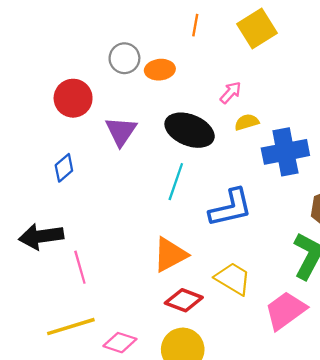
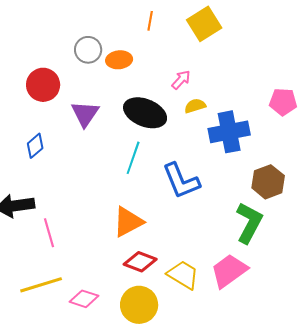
blue L-shape: (231, 208) -> (181, 181), turned 81
yellow trapezoid: (233, 279) -> (183, 275), moved

